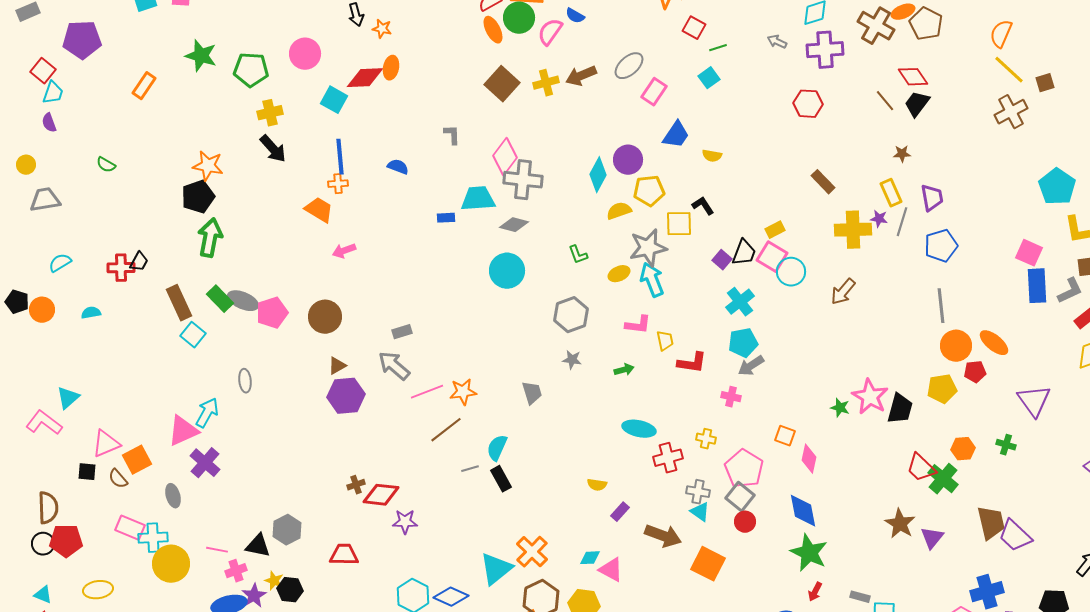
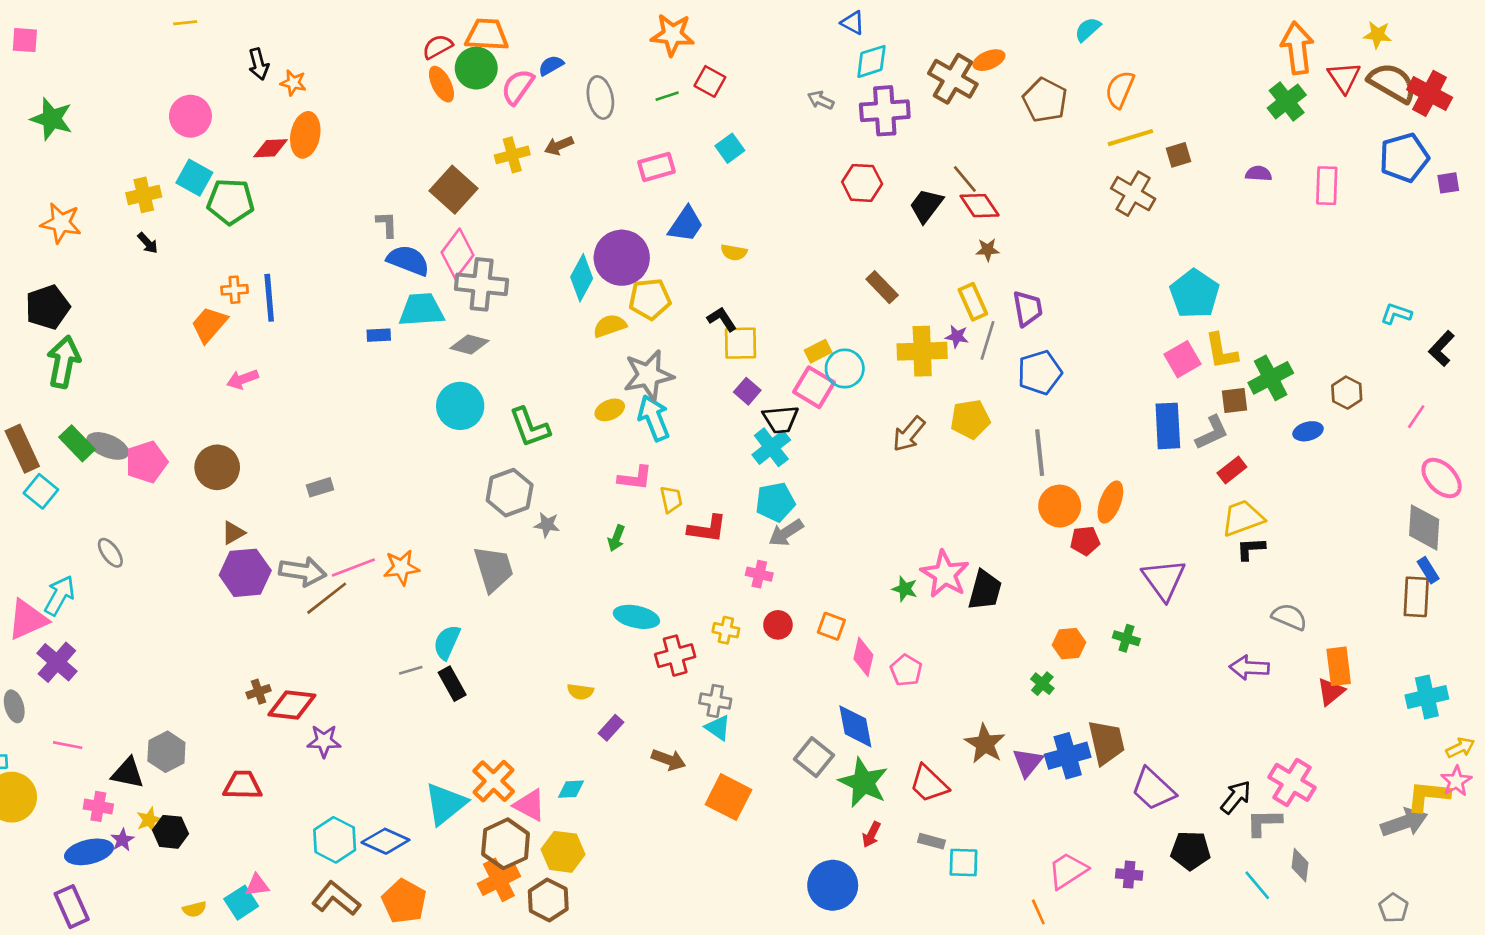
blue semicircle: (575, 16) -> (551, 65), turned 120
brown pentagon: (926, 24) -> (1045, 100), moved
green line: (718, 48) -> (667, 96), moved
gray ellipse: (629, 66) -> (600, 97), moved, turned -60
orange ellipse: (391, 68) -> (305, 135), size x1.4
green pentagon: (251, 70) -> (231, 202), moved
yellow line: (1009, 70) -> (1130, 138), turned -60
brown arrow: (581, 76) -> (559, 146), size x0.7
red diamond: (913, 77) -> (980, 206), moved
red diamond: (365, 78) -> (271, 148), size x0.7
brown square: (502, 84) -> (453, 190), moved
pink rectangle: (654, 92) -> (656, 167), turned 40
cyan square: (334, 100) -> (194, 178), moved
black trapezoid: (917, 104) -> (926, 206), moved
brown cross: (1011, 112) -> (1133, 194), turned -32
black arrow: (273, 149) -> (148, 243), size x0.6
blue line: (340, 157) -> (269, 298), moved
purple circle: (628, 160) -> (622, 258), size x1.4
orange star: (208, 166) -> (61, 223), moved
blue semicircle: (398, 167) -> (408, 260), moved, size x1.5
orange trapezoid: (319, 210) -> (209, 324), turned -80
yellow square: (679, 224) -> (741, 343), moved
black trapezoid: (744, 253) -> (781, 419), moved, turned 64
pink square: (1029, 253) -> (1183, 359), moved, turned 36
green L-shape: (578, 255) -> (530, 427), moved, size x1.6
cyan circle: (791, 272) -> (845, 369), moved
gray hexagon: (571, 315) -> (510, 493), moved
orange ellipse: (994, 343) -> (1110, 502), turned 72
gray arrow: (394, 366) -> (303, 571), moved, turned 148
green arrow: (624, 370) -> (616, 538), turned 126
gray ellipse: (245, 381) -> (110, 553), turned -30
yellow pentagon: (942, 389) -> (970, 419), moved
gray trapezoid: (532, 393) -> (494, 569), size x1.5
brown line: (446, 430) -> (327, 598), moved
red trapezoid: (921, 468) -> (929, 784), moved
pink pentagon: (744, 469) -> (906, 670), moved, size x0.6
green cross: (943, 479) -> (1042, 684), size x0.6
gray square: (740, 497) -> (814, 757), moved
red circle: (745, 522) -> (778, 625), moved
brown arrow: (663, 536) -> (668, 760), size x0.7
purple trapezoid: (1015, 536) -> (1153, 789), moved
pink line: (217, 550) -> (68, 745), moved
pink triangle: (611, 570) -> (530, 805), moved
pink cross: (236, 571) -> (98, 806), turned 30
yellow star: (274, 581) -> (149, 820), turned 30
blue cross: (987, 592) -> (1068, 756), moved
purple star: (254, 596) -> (122, 840), size x0.7

